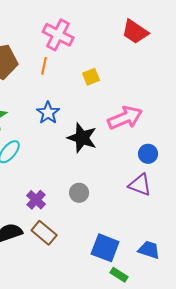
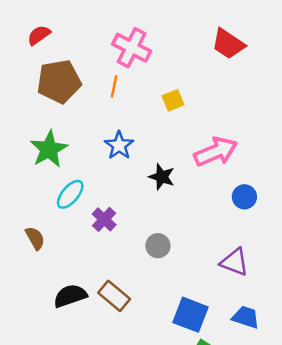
black star: (82, 138) -> (162, 177), size x0.7
purple triangle: (140, 185) -> (234, 262), moved
purple cross: (36, 200) -> (104, 219), moved

